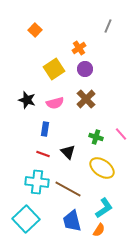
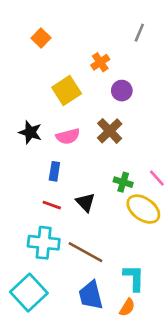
purple circle: (85, 69) -> (122, 91), moved
yellow ellipse: (102, 168) -> (143, 209), moved
cyan L-shape: (104, 208) -> (134, 278), turned -55

